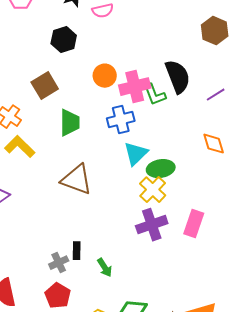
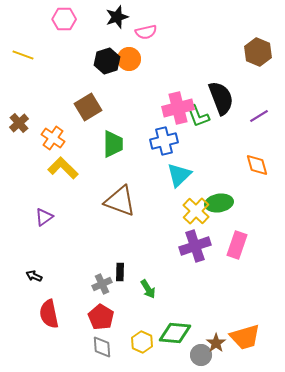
orange circle: (105, 76) -> (129, 59), moved
green ellipse: (161, 169) -> (219, 203), moved

